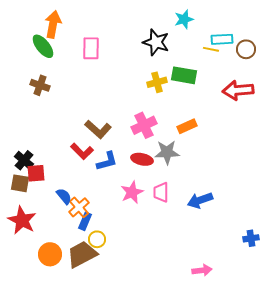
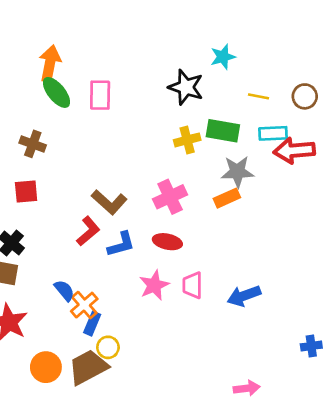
cyan rectangle: (222, 39) -> (273, 133), moved
green ellipse: (43, 46) -> (56, 92), moved
red L-shape: (82, 151) -> (88, 231), turned -85
gray star: (167, 152) -> (237, 172), moved
red square: (36, 173) -> (26, 191), moved

